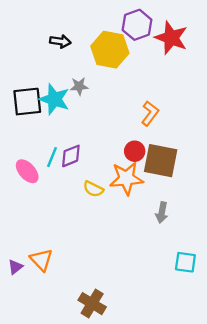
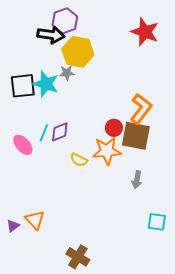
purple hexagon: (137, 25) -> (65, 21), moved
black arrow: (60, 41) -> (51, 35), size x1.5
yellow hexagon: (110, 50) -> (78, 52), moved
orange L-shape: (150, 113) -> (141, 109), moved, size x1.4

